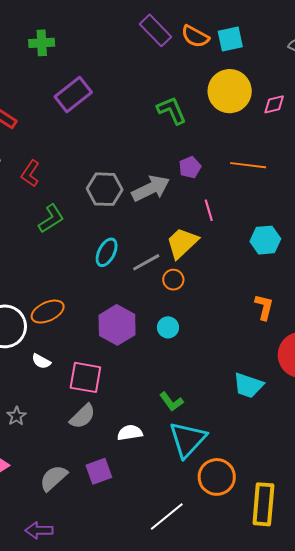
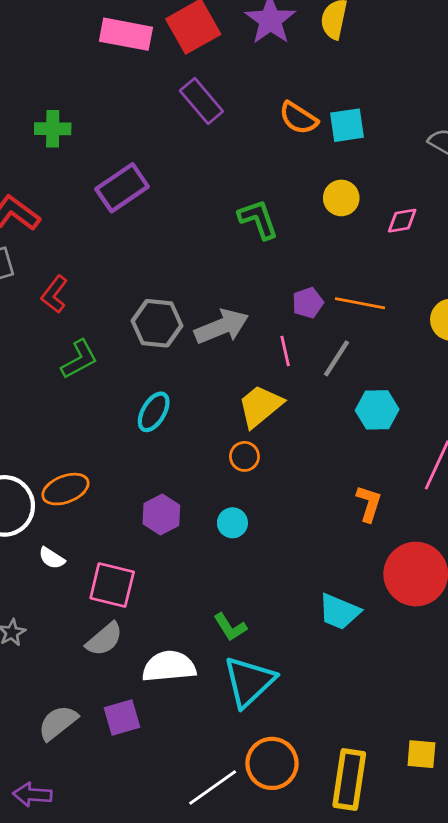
purple rectangle: (155, 30) -> (201, 101), moved
green cross: (42, 43) -> (53, 129), moved
yellow circle: (230, 91) -> (341, 198), size x0.6
purple pentagon: (190, 167) -> (308, 303), moved
pink line: (209, 210) -> (285, 351), moved
gray line: (146, 262) -> (337, 358), moved, turned -32
purple hexagon: (117, 325) -> (161, 514), size x0.7
white semicircle: (130, 433) -> (169, 667), size x1.5
orange circle: (217, 477) -> (272, 763), moved

